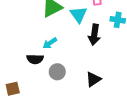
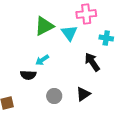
black arrow: (94, 35) -> (92, 62), moved, turned 138
gray circle: (57, 72) -> (54, 96), moved

